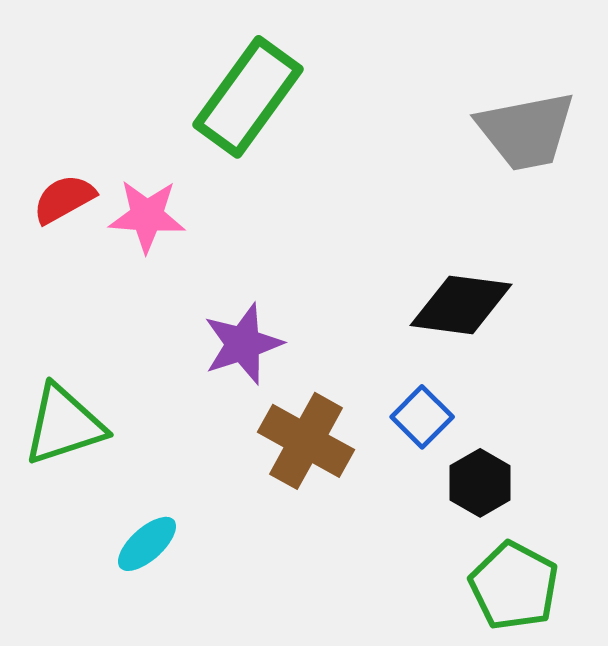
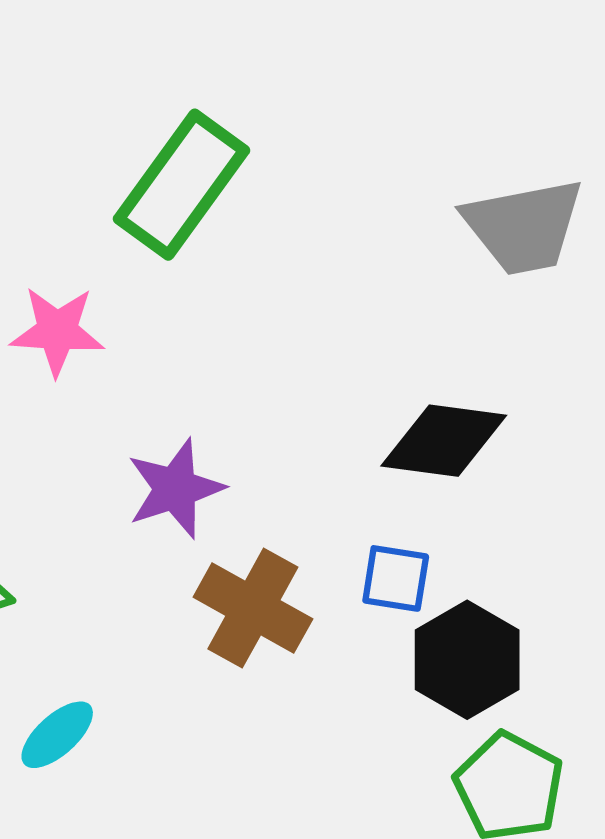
blue square: (422, 417) -> (396, 578), turned -36
black hexagon: (480, 483) -> (467, 660), size x1.4

